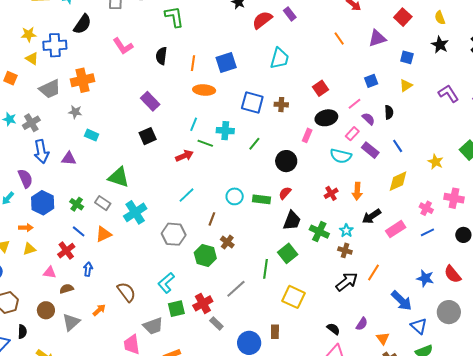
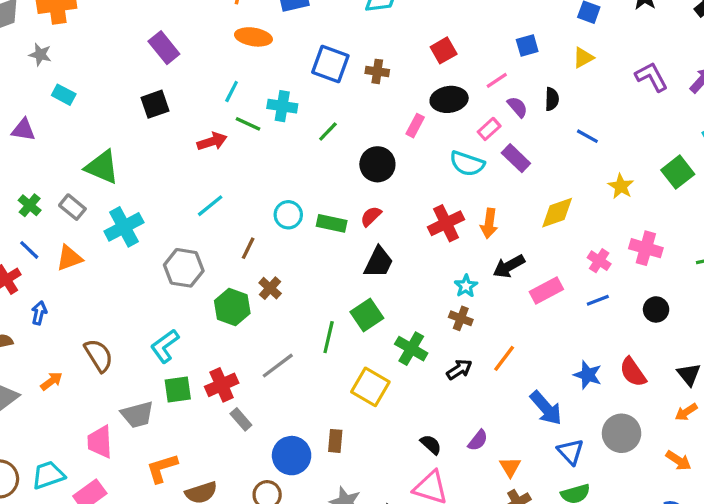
blue line: (398, 146) -> (587, 136), moved, turned -32
red cross: (331, 193) -> (446, 223), size x1.5
green cross: (319, 232) -> (411, 349), moved
black arrow: (347, 282) -> (459, 369), size x0.7

